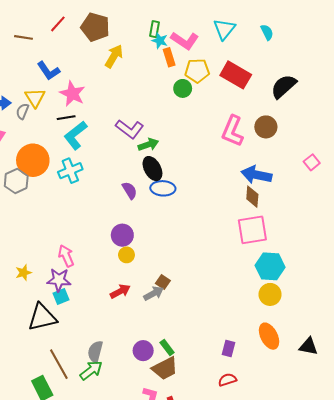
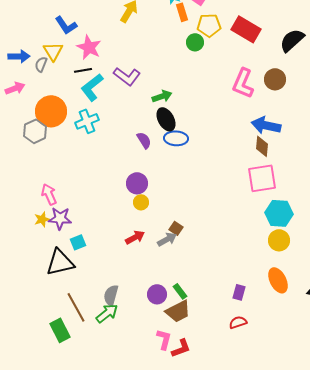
purple L-shape: (130, 129) -> (127, 76), moved
pink arrow: (66, 256) -> (49, 194), moved
purple star: (59, 280) -> (60, 218), moved

